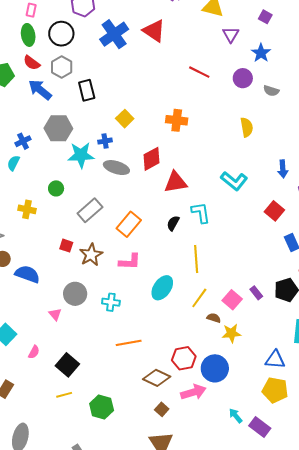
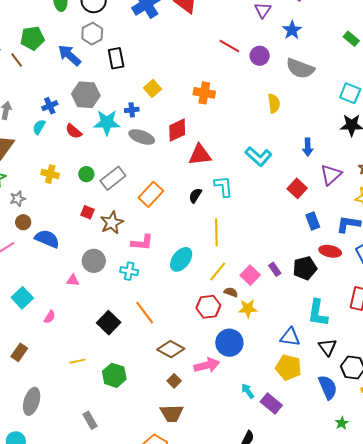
red semicircle: (32, 63) -> (74, 131), moved
purple circle: (243, 78) -> (260, 56), moved
gray semicircle: (271, 91) -> (300, 68), size x1.8
green circle: (56, 188) -> (86, 174), moved
pink L-shape: (130, 262) -> (142, 243), moved
pink triangle: (55, 314) -> (73, 280), turned -48
orange line: (129, 343) -> (145, 313), turned 60
red hexagon: (184, 358) -> (208, 307), moved
black square: (67, 365) -> (109, 323), moved

